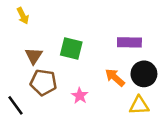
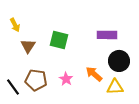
yellow arrow: (23, 16) -> (15, 25), moved
orange arrow: (115, 78) -> (94, 74), moved
brown pentagon: (43, 82) -> (36, 80), moved

